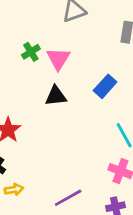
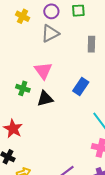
green cross: (31, 52) -> (23, 88), moved, turned -32

